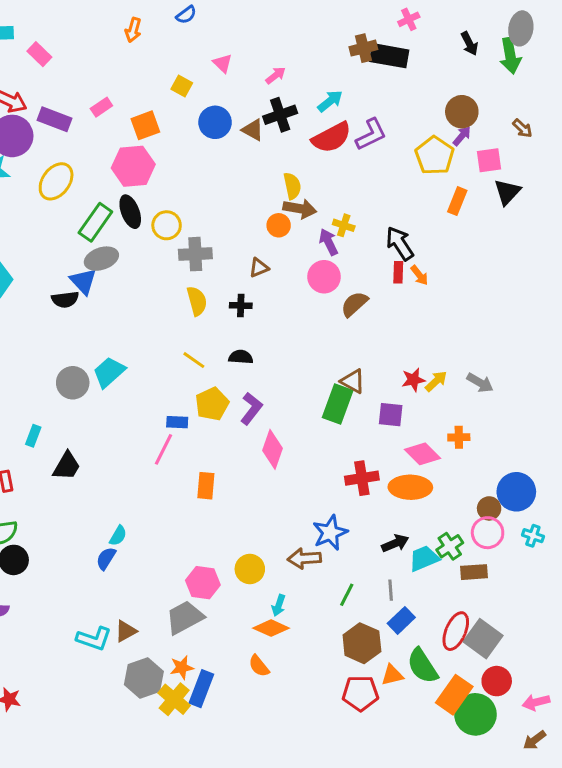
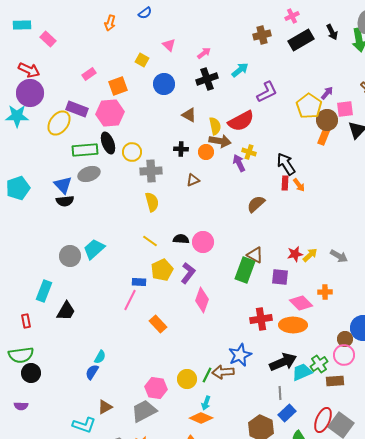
black rectangle: (389, 56) -> (301, 40), moved, turned -40
brown circle: (462, 112) -> (327, 120), moved
purple rectangle: (55, 119) -> (77, 109), moved
brown triangle: (253, 130) -> (189, 115), moved
red semicircle: (332, 137) -> (241, 121), moved
green rectangle: (95, 222) -> (85, 150), turned 50
pink circle: (324, 277) -> (203, 242), moved
blue triangle: (83, 281) -> (63, 185), moved
black cross: (241, 306) -> (181, 149), moved
cyan rectangle: (33, 436) -> (44, 291), size x1.5
orange rectangle: (206, 486) -> (158, 324), turned -48
black arrow: (395, 543) -> (283, 362), size x1.5
green line: (347, 595) -> (207, 375), moved
brown triangle: (126, 631) -> (105, 407), moved

